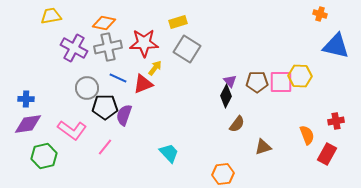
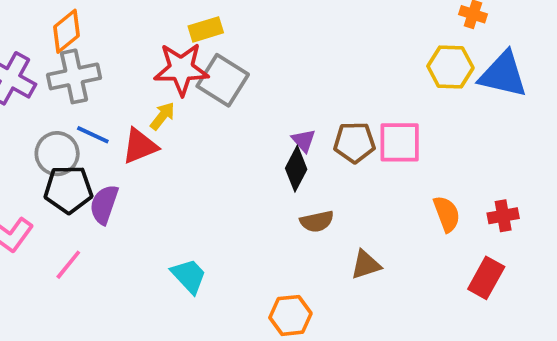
orange diamond: (104, 23) -> (66, 31), turned -50
red star: (144, 43) -> (181, 69), moved
yellow hexagon: (300, 76) -> (450, 67), moved
gray circle: (87, 88) -> (57, 154), moved
brown semicircle: (237, 124) -> (317, 221), turned 42
orange semicircle: (307, 135) -> (447, 214), moved

